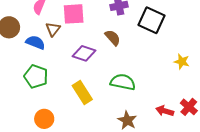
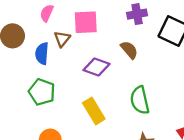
blue semicircle: (35, 42) -> (42, 54), turned -108
green semicircle: (123, 82) -> (140, 100), turned -115

